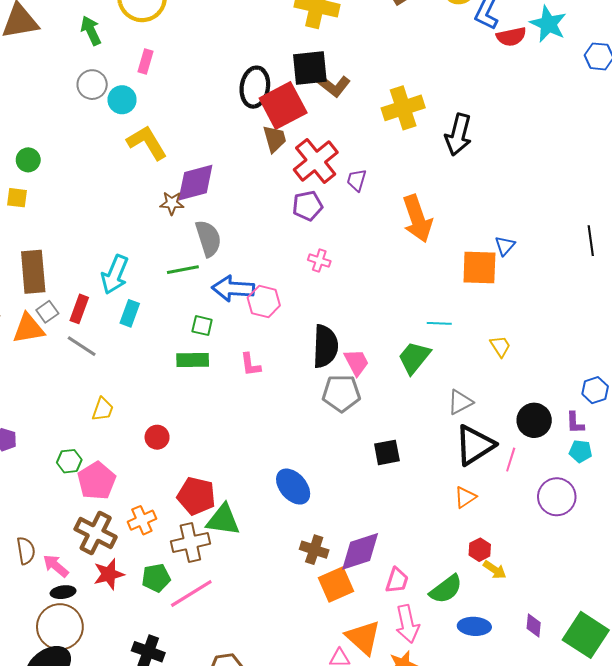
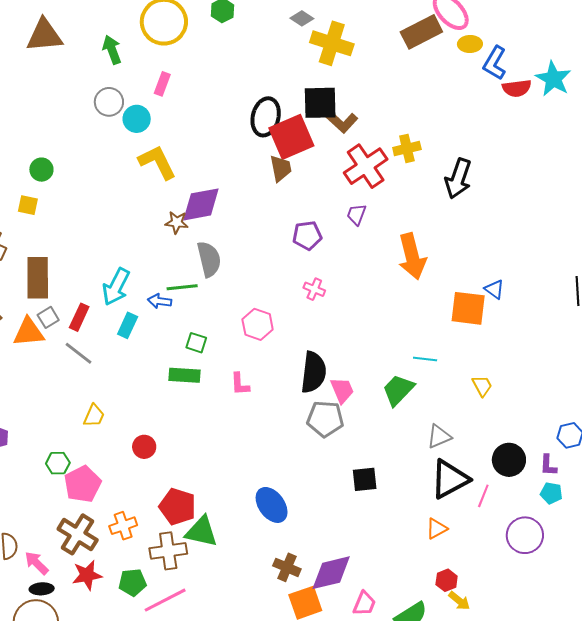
yellow cross: (403, 108) -> (407, 148), size x0.7
red cross: (316, 161) -> (366, 166), moved
blue triangle: (505, 246) -> (494, 289), turned -40
blue arrow: (233, 289) -> (160, 301), moved, size x0.6

